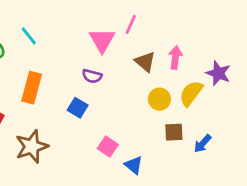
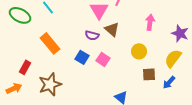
brown triangle: (145, 62) -> (112, 29), moved
orange rectangle: (32, 88) -> (50, 43), turned -55
yellow semicircle: (191, 93) -> (173, 58), moved
pink square: (108, 146) -> (103, 59), moved

